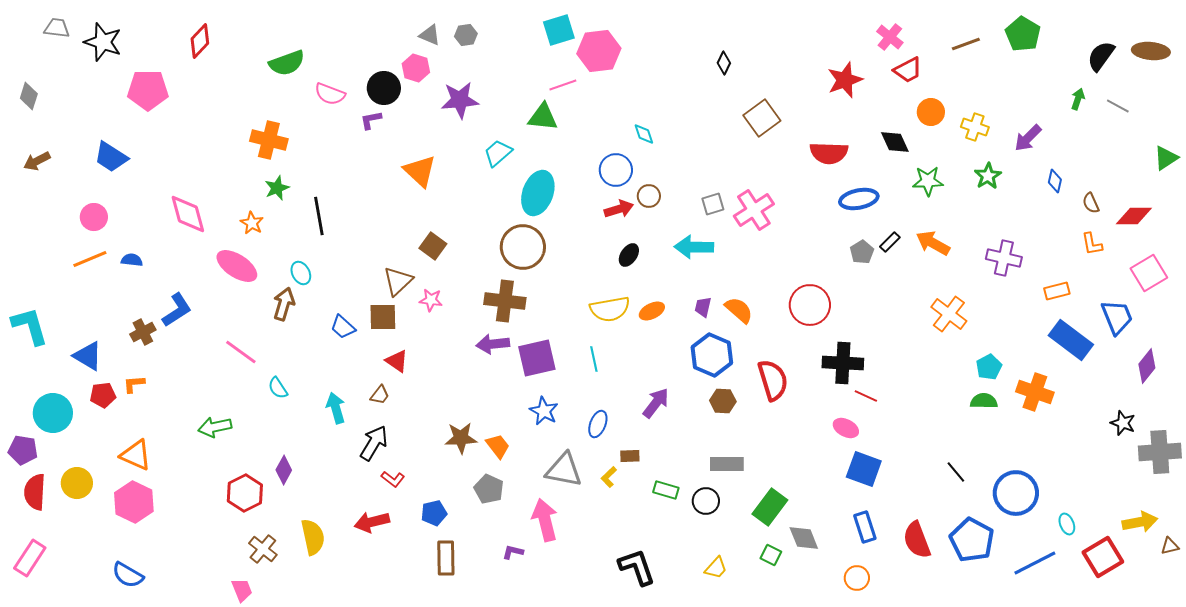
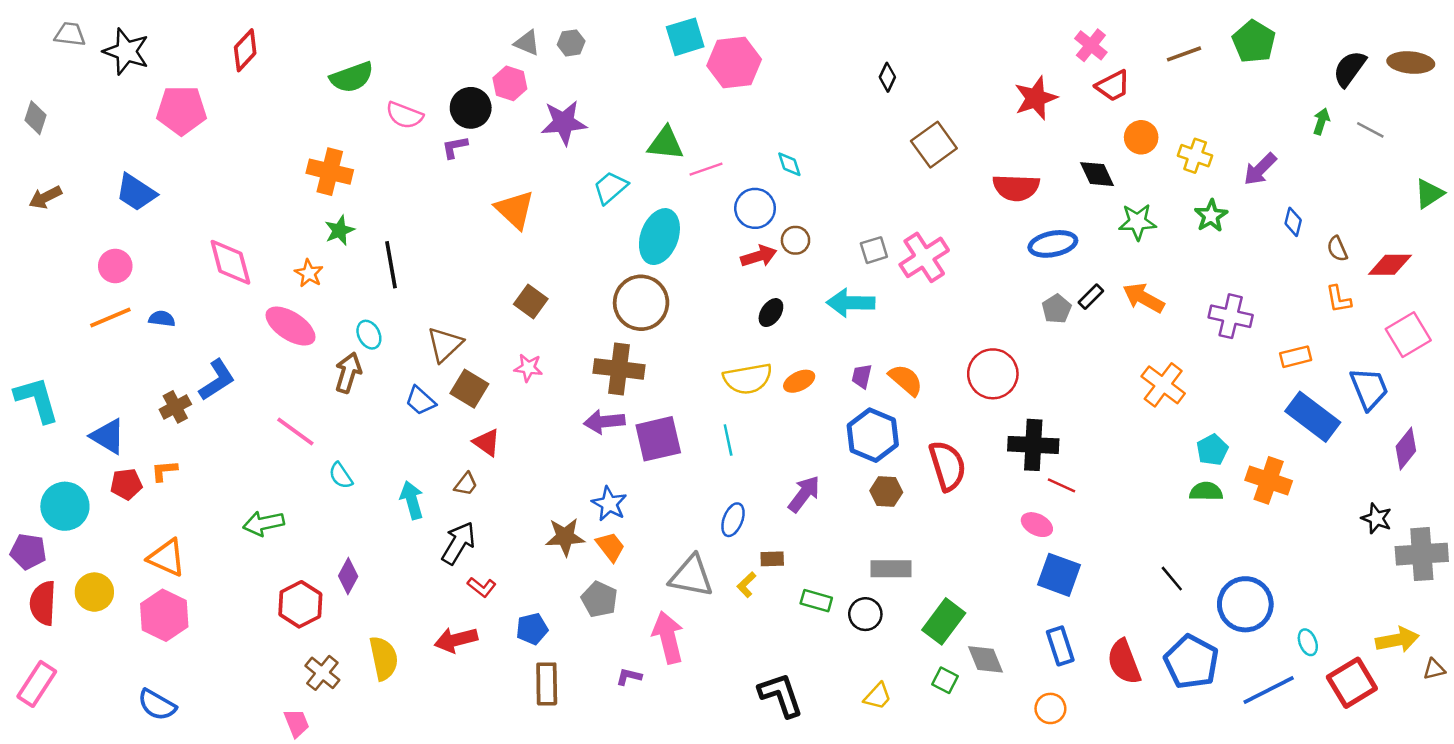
pink line: (563, 85) -> (706, 169), moved
brown triangle: (398, 281) -> (445, 344), moved
brown square: (383, 317) -> (469, 389), turned 32
blue star: (544, 411) -> (609, 504), moved

